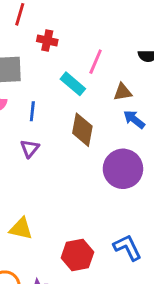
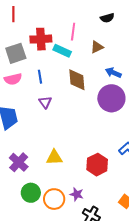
red cross: (47, 40) -> (41, 39), moved, size x1.5
blue arrow: (134, 119) -> (113, 73), moved

